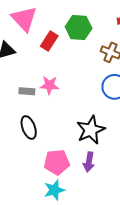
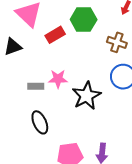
red rectangle: (49, 41) -> (55, 35), turned 30
black star: (91, 130) -> (87, 96), moved

